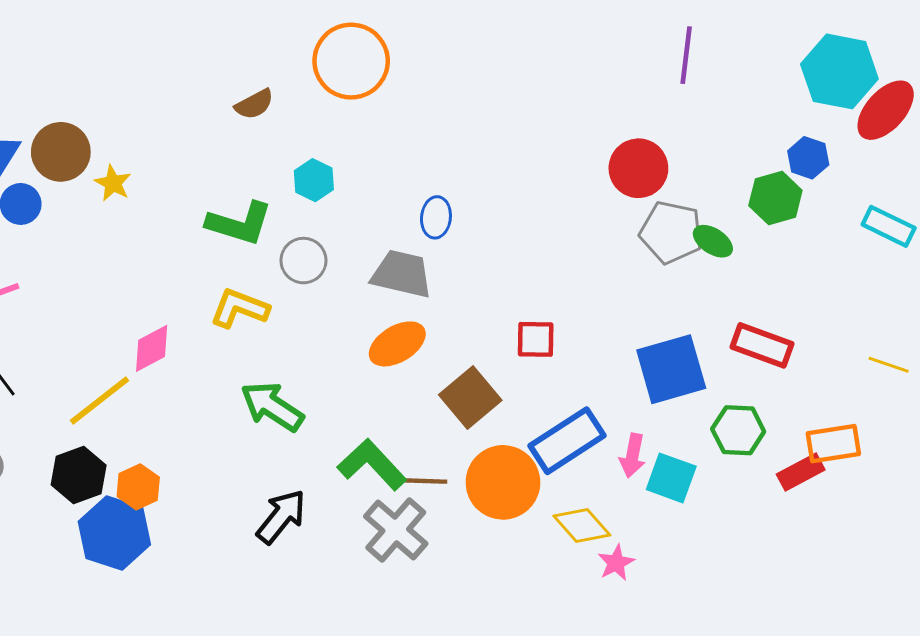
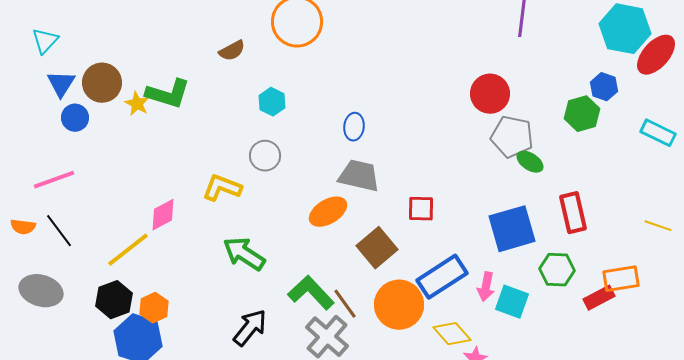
green L-shape: (239, 223) -> (168, 94), moved
green ellipse: (713, 241) -> (530, 162), moved
gray trapezoid: (402, 274) -> (359, 176), moved
red rectangle: (762, 345) -> (573, 213), turned 57
brown line: (423, 481) -> (345, 304), turned 52

